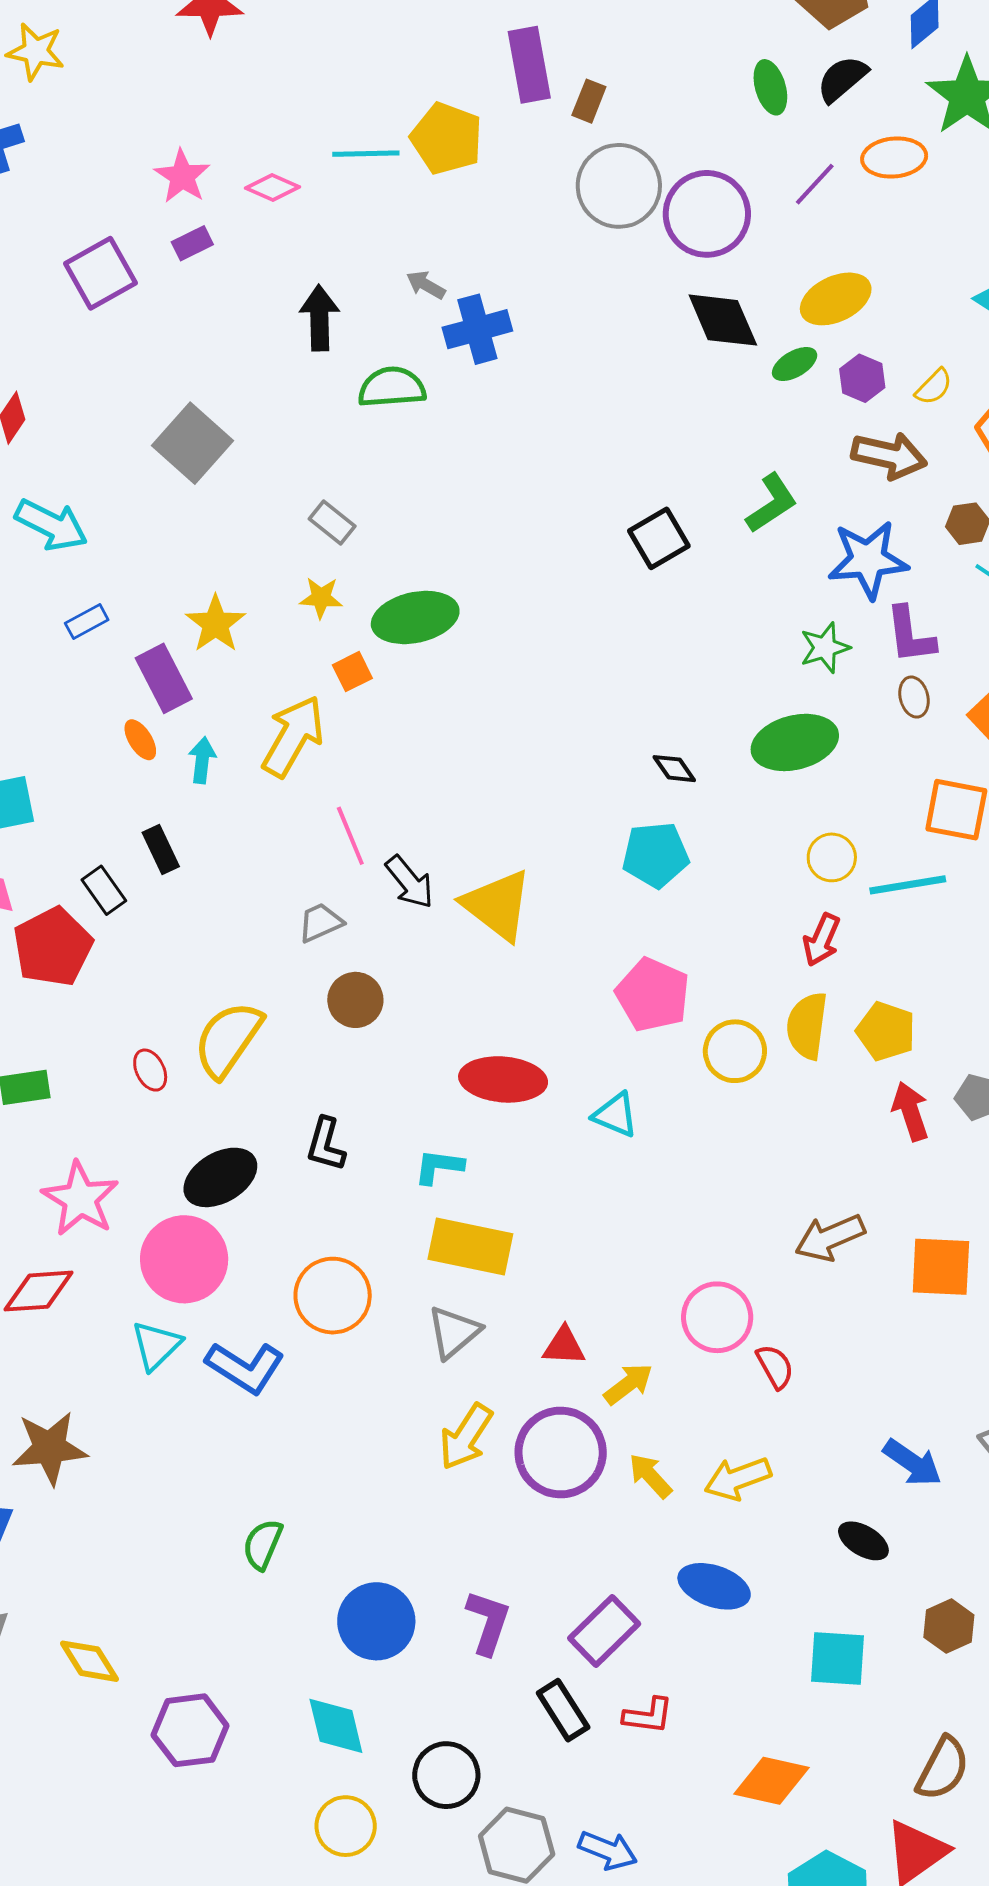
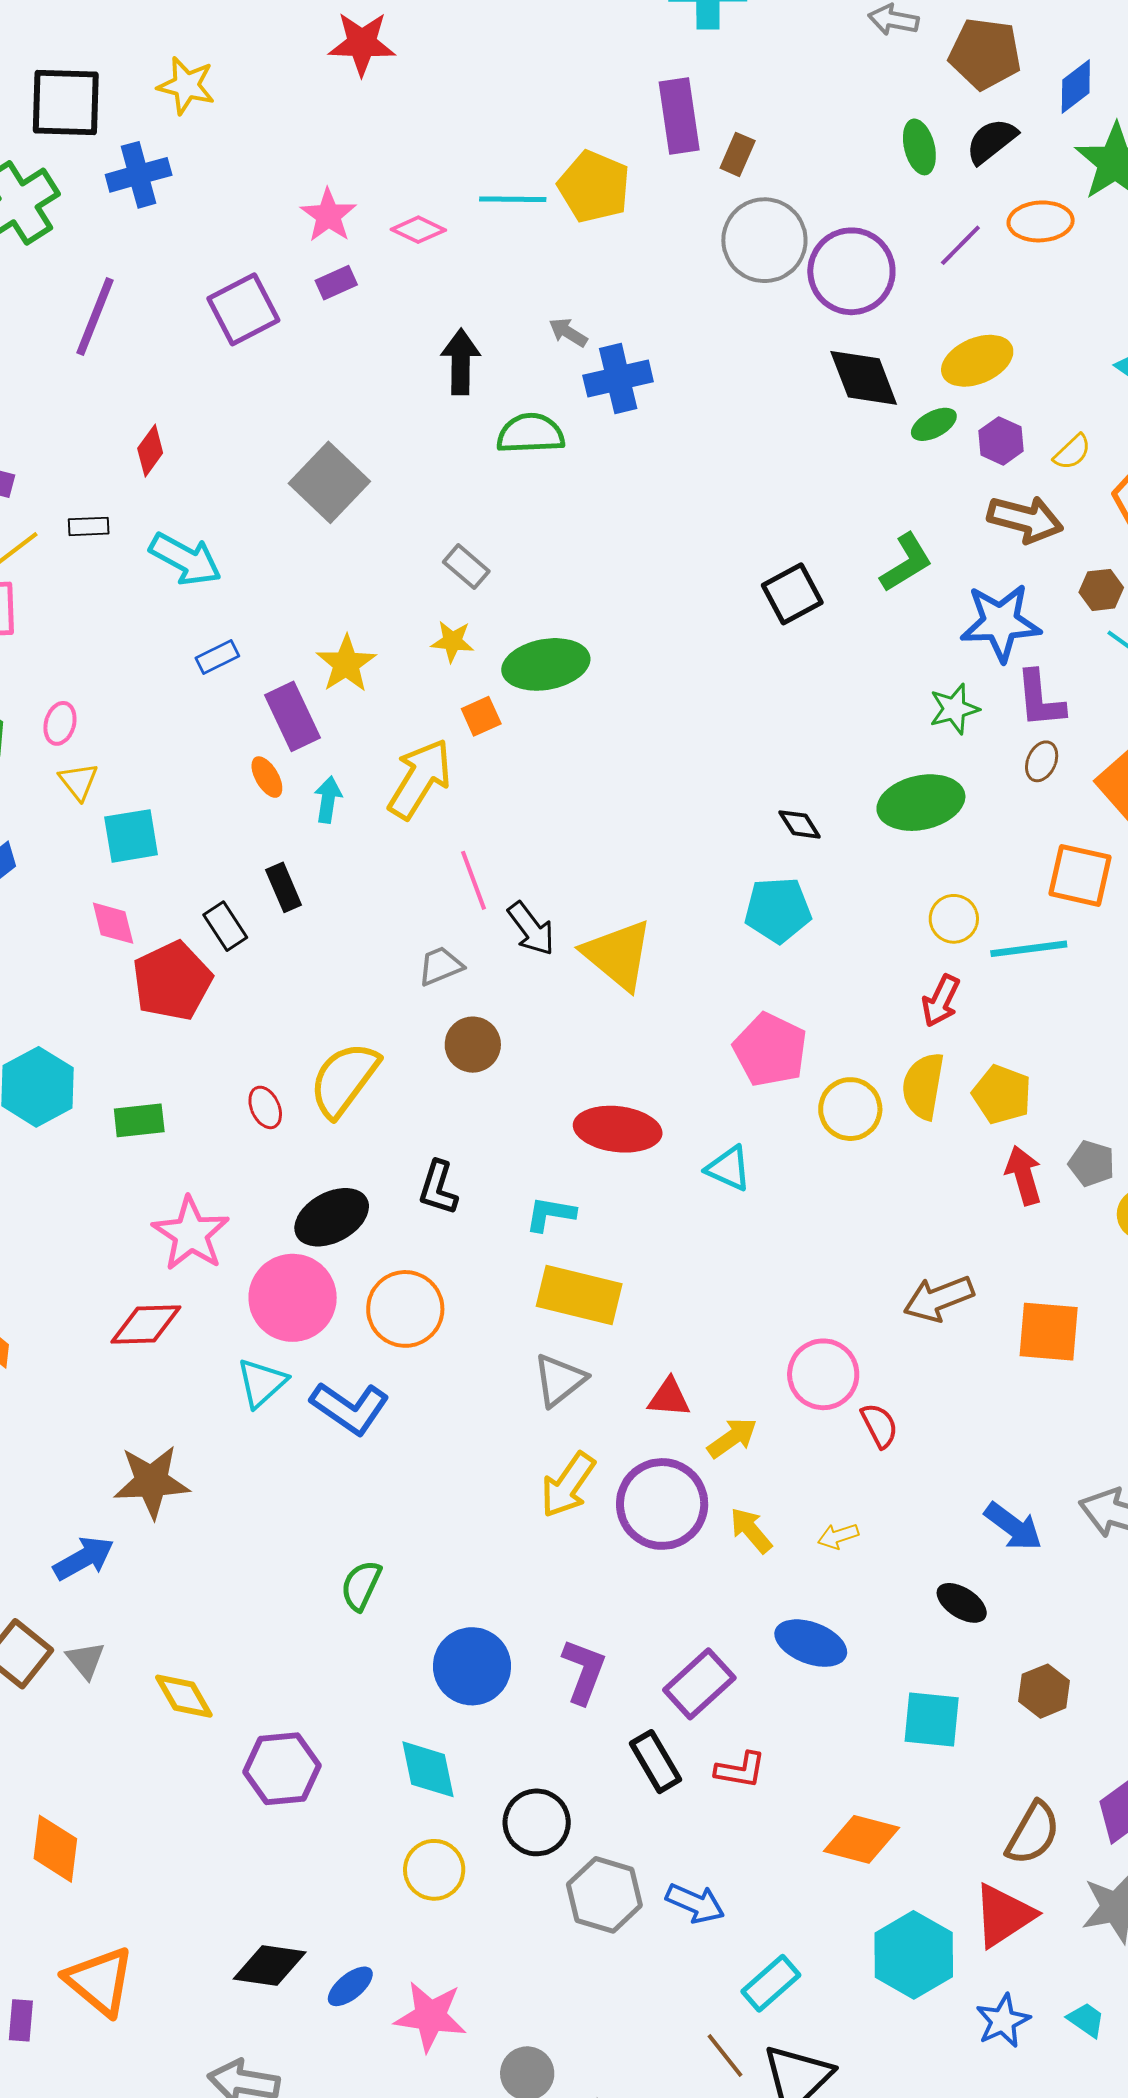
brown ellipse: (914, 697) -> (1042, 761), turned 36
orange circle: (333, 1296) -> (405, 1309), moved
yellow arrow: (738, 1478) -> (838, 1536), size x0.6

